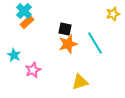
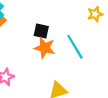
orange star: (68, 44) -> (45, 48), turned 30

